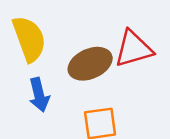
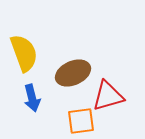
red triangle: (134, 49) -> (108, 96), moved

